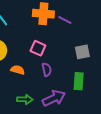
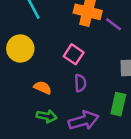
orange semicircle: (18, 70) -> (43, 88), moved

